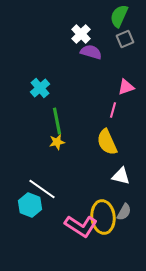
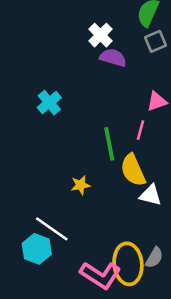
green line: (57, 121) -> (109, 144), moved
yellow star: (57, 142) -> (80, 185), moved
white triangle: (121, 176) -> (150, 195), moved

